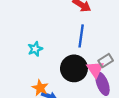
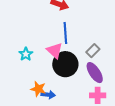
pink triangle: (95, 69) -> (55, 50), moved

